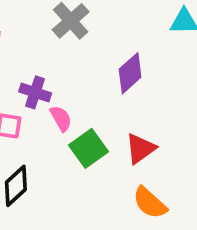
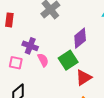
green square: (89, 148) -> (68, 60), moved

